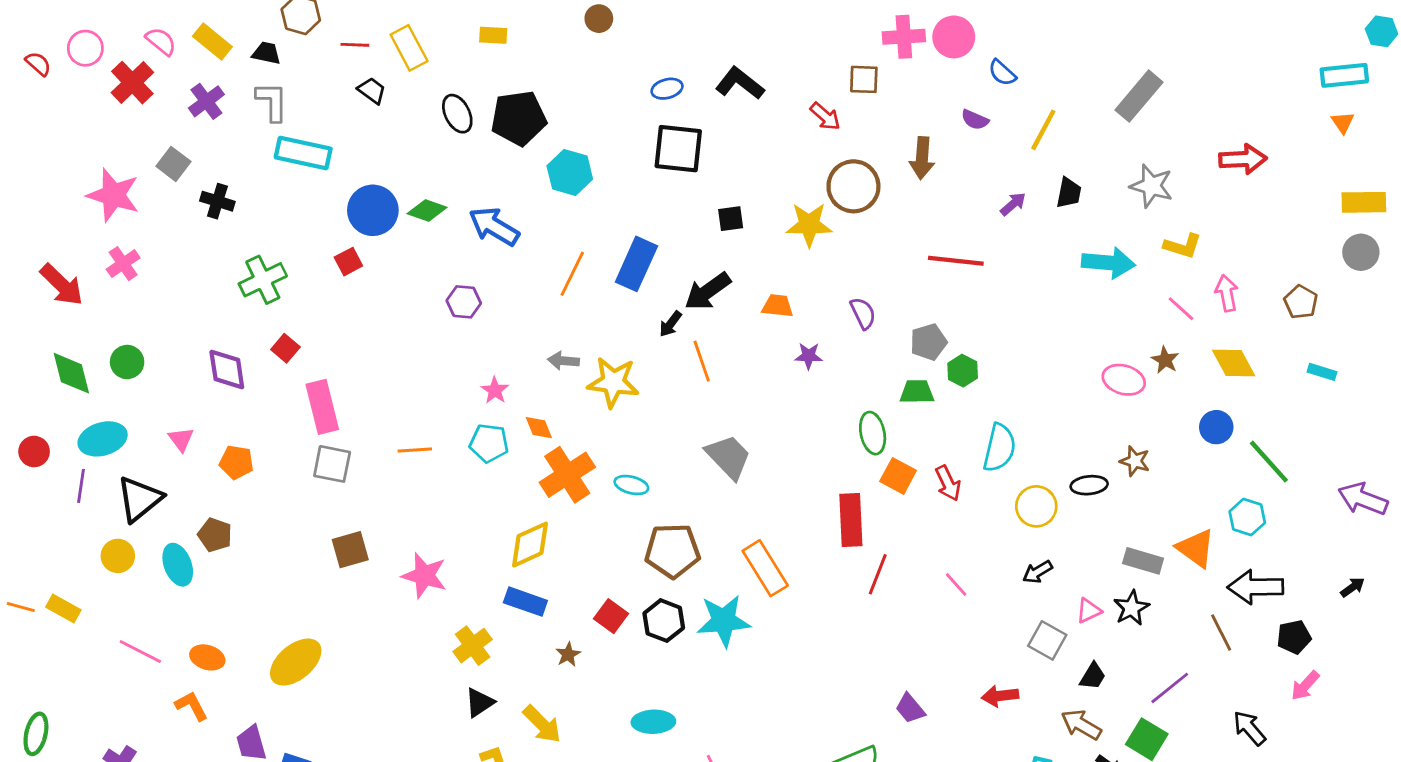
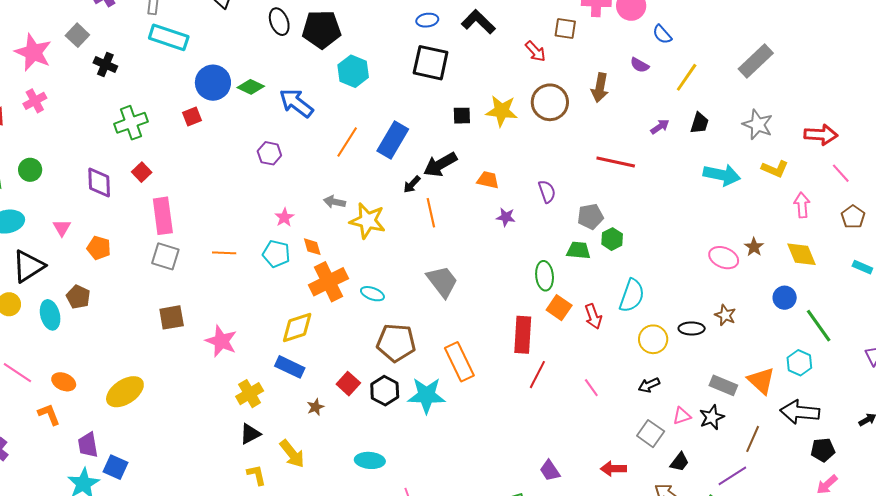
red arrow: (1243, 159) -> (821, 135), moved
yellow star: (809, 225) -> (502, 111), moved
pink line: (1181, 309) -> (841, 173), moved
brown line: (1221, 632) -> (753, 439), moved, turned 44

